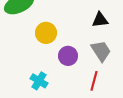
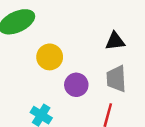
gray trapezoid: (101, 51) -> (116, 79), turned -150

